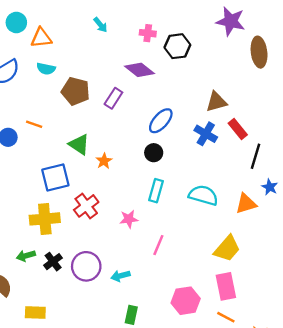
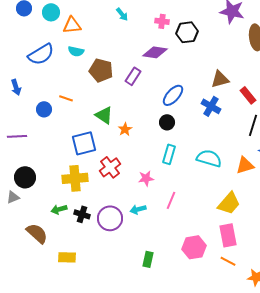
purple diamond: (139, 70) -> (155, 52), turned -30
red rectangle: (238, 129) -> (248, 95), moved
black cross: (53, 262) -> (82, 214), turned -35
cyan arrow: (121, 276) -> (138, 209), moved

